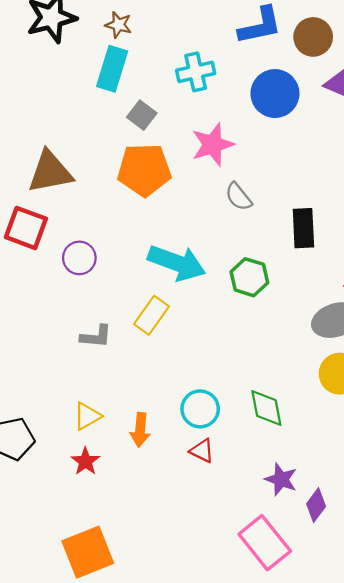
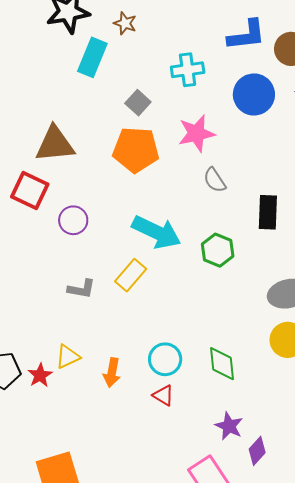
cyan rectangle: (112, 69) -> (92, 57), moved
red star: (85, 461) -> (40, 375), moved

